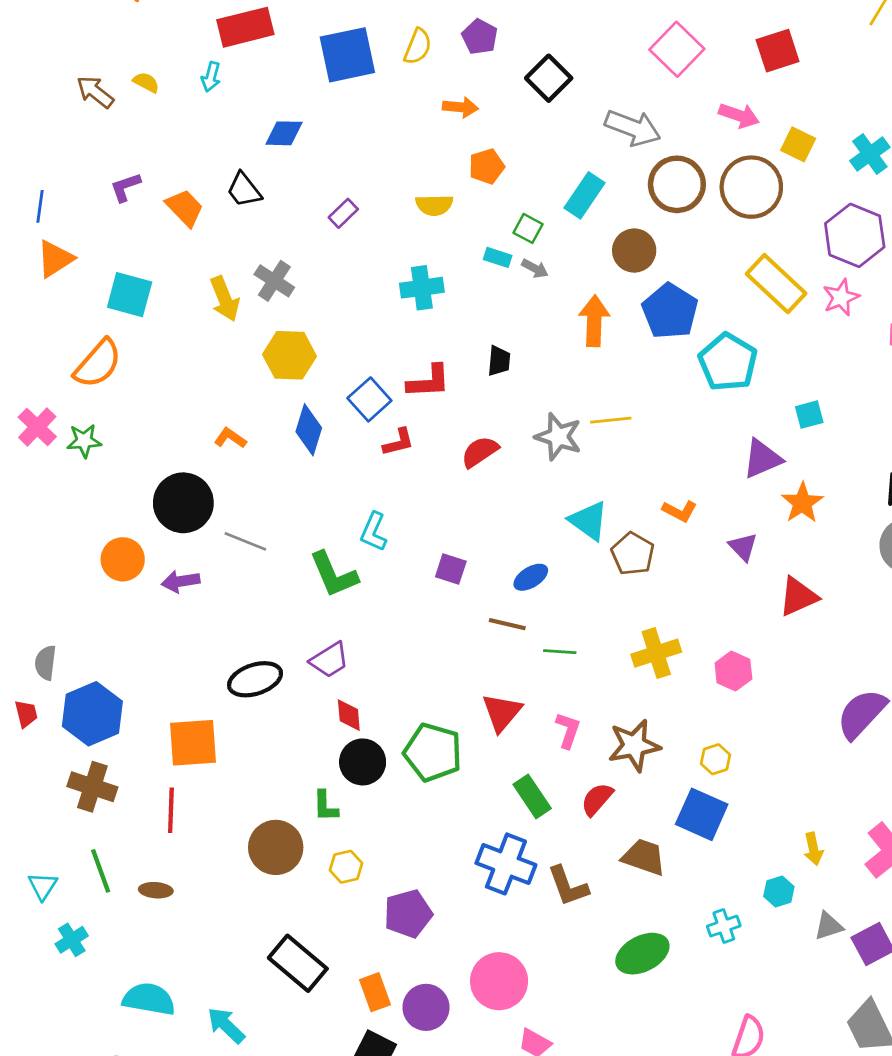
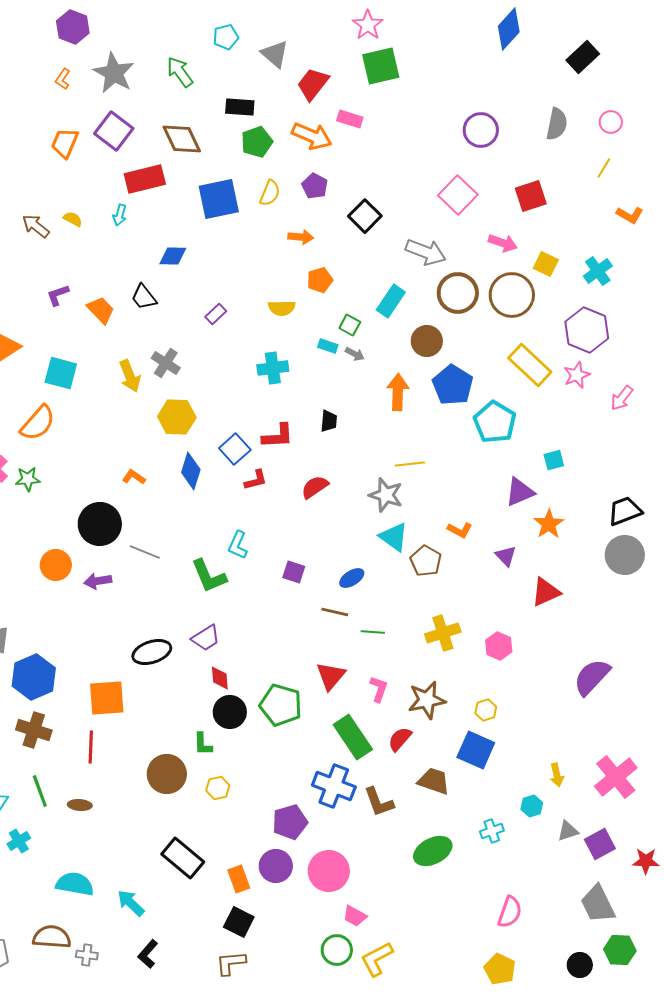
gray star: (558, 437) -> (386, 495), moved
green rectangle: (532, 796) -> (353, 737), size x1.4
purple pentagon: (408, 914) -> (290, 822), moved
purple circle: (426, 1007) -> (276, 866), moved

